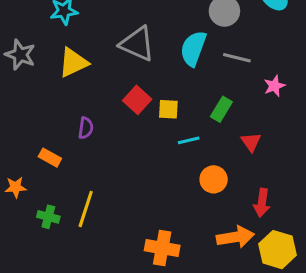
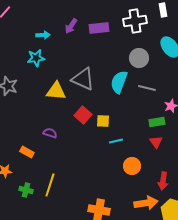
yellow triangle: (73, 62) -> (56, 91), moved, turned 30
green rectangle: (221, 109) -> (157, 122), moved, turned 49
purple semicircle: (86, 128) -> (50, 133), turned -80

